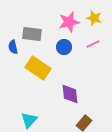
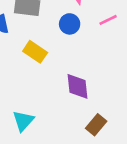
yellow rectangle: (38, 68) -> (35, 52), size x0.7

